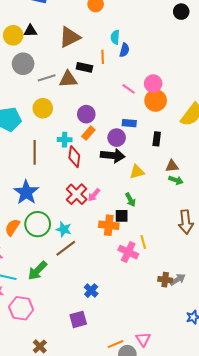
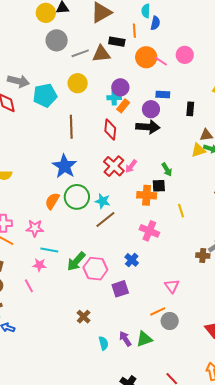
orange circle: (156, 100) -> (146, 57), moved
cyan cross: (65, 140) -> (114, 98), moved
yellow triangle: (137, 172) -> (198, 150), moved
pink cross: (128, 252) -> (149, 231), moved
green arrow: (37, 271) -> (76, 261), moved
brown cross: (165, 280) -> (203, 255), moved
pink hexagon: (21, 308) -> (95, 269), moved
pink triangle: (143, 339) -> (172, 286), moved

